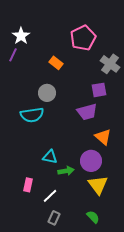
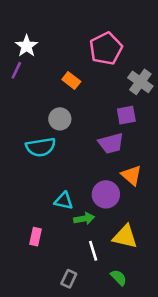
purple circle: (91, 161) -> (106, 194), moved
yellow triangle: (98, 185) -> (125, 237), turned -40
white line: (50, 196) -> (93, 251), moved, turned -63

